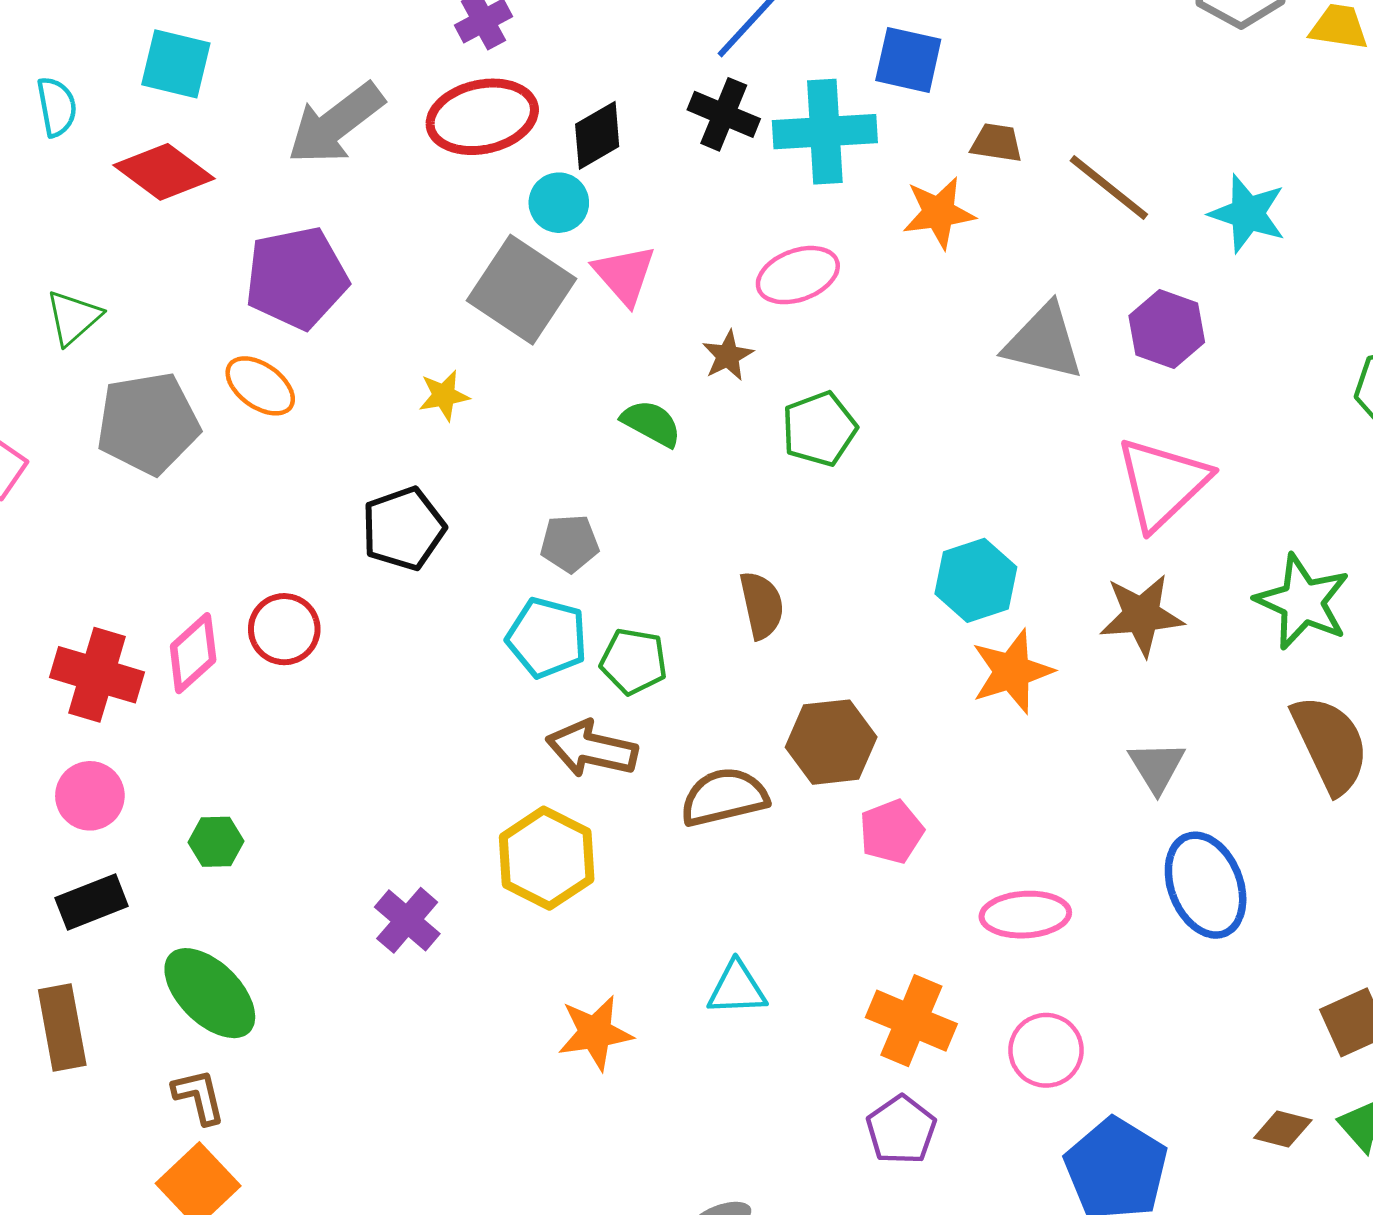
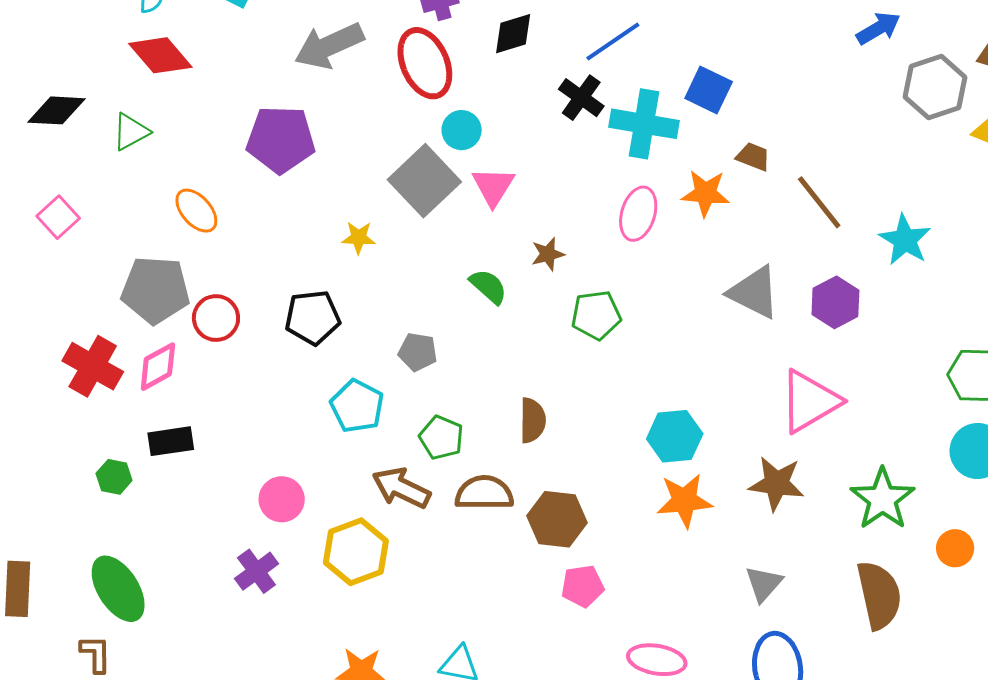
red ellipse: (482, 117) -> (425, 63), turned 66
black diamond: (597, 135) -> (513, 34), moved
red diamond: (164, 172) -> (160, 55), moved
pink ellipse: (798, 275) -> (638, 214), moved, turned -66
orange ellipse: (260, 386) -> (196, 211), moved
gray pentagon: (148, 423) -> (155, 290), moved
red circle: (284, 629) -> (216, 318), moved
cyan pentagon: (547, 638) -> (357, 406), moved
pink circle: (90, 796) -> (282, 499), moved
brown semicircle: (724, 797) -> (484, 493), moved
green hexagon: (216, 842) -> (114, 477), moved
black rectangle: (92, 902) -> (171, 441), moved

